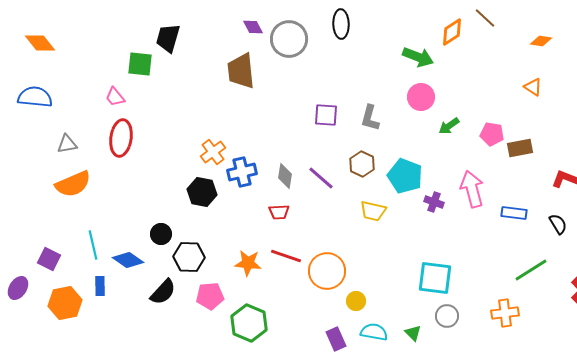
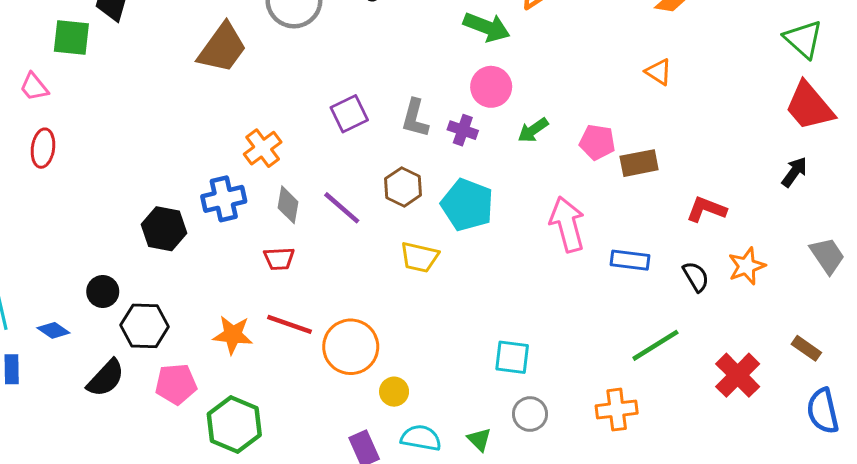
brown trapezoid: (241, 71) -> (222, 48), turned -138
purple square: (326, 115) -> (349, 114), turned -30
red ellipse: (121, 138) -> (43, 148), size x0.7
orange cross: (213, 152) -> (263, 148), moved
purple cross: (434, 202) -> (463, 130), moved
blue diamond: (128, 260) -> (53, 330), size x0.7
cyan square: (435, 278) -> (512, 357), size x0.7

